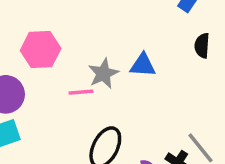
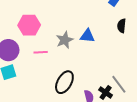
pink line: (81, 92) -> (41, 52), moved

